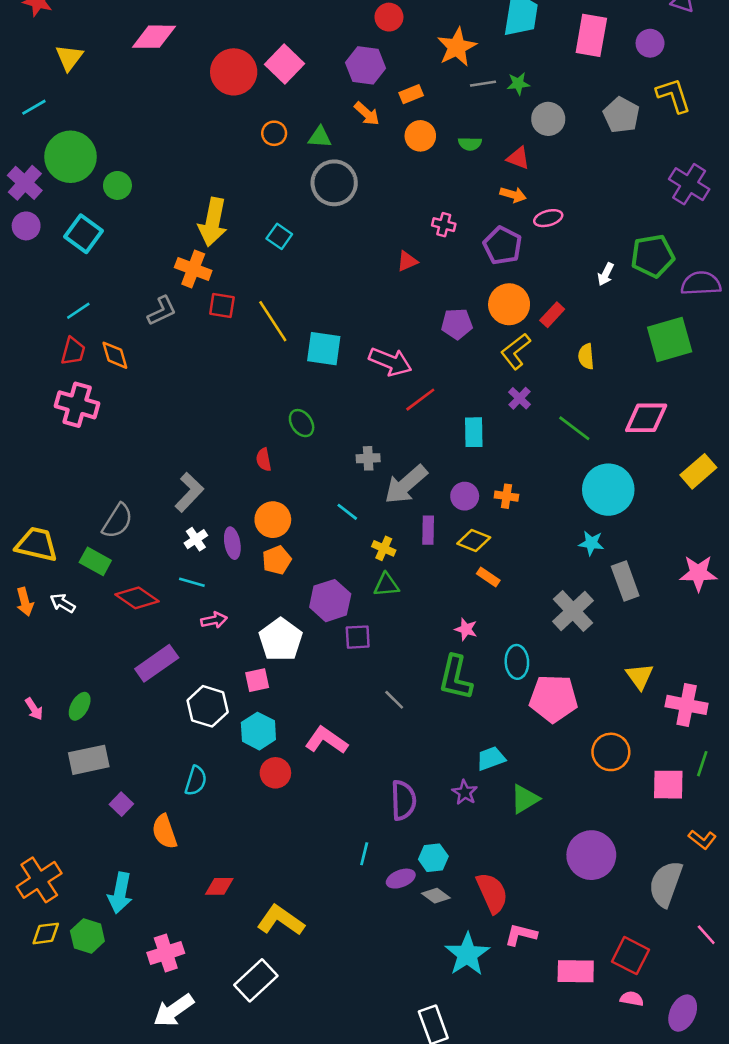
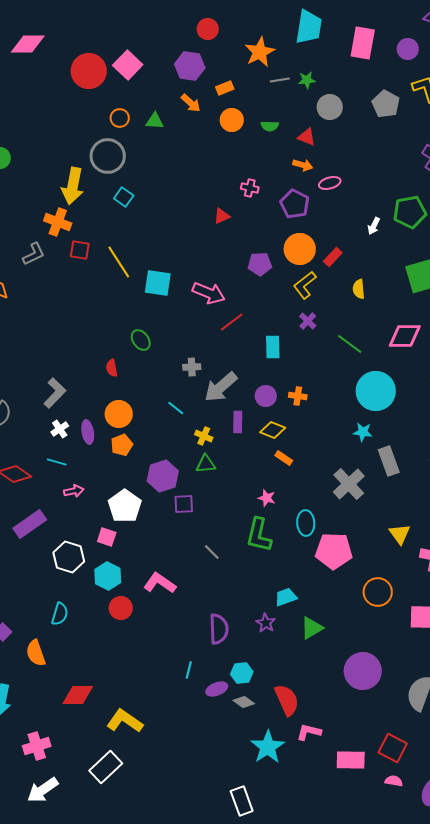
gray circle: (334, 183) -> (108, 156), moved
pink square: (257, 680) -> (107, 537), turned 30
red diamond: (219, 886) -> (78, 695), size x1.4

